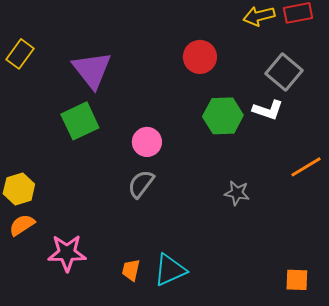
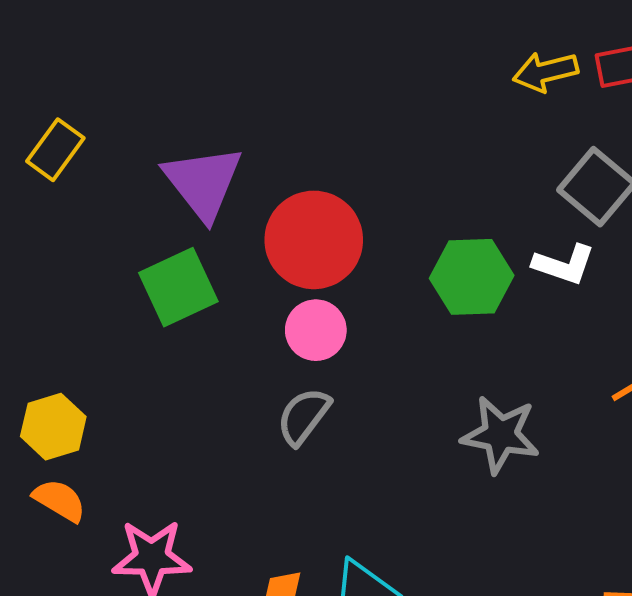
red circle: (200, 57) -> (314, 240), moved, size x1.4
gray star: (237, 193) -> (500, 435), size x1.5
orange semicircle: (22, 225) -> (59, 500), turned 64

